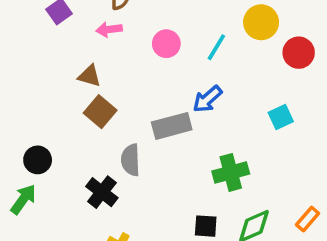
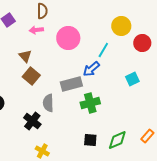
pink circle: (166, 44) -> (68, 38), size x1.5
cyan line: (216, 47) -> (103, 50), moved
brown triangle: (89, 76) -> (25, 56), turned 32
green cross: (231, 172) -> (90, 103), moved

